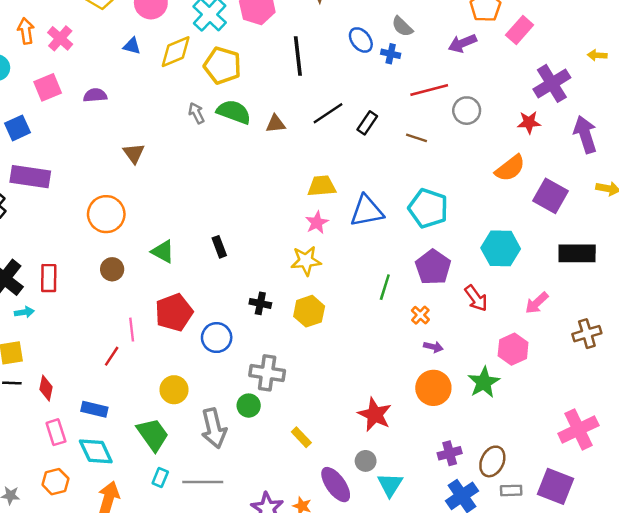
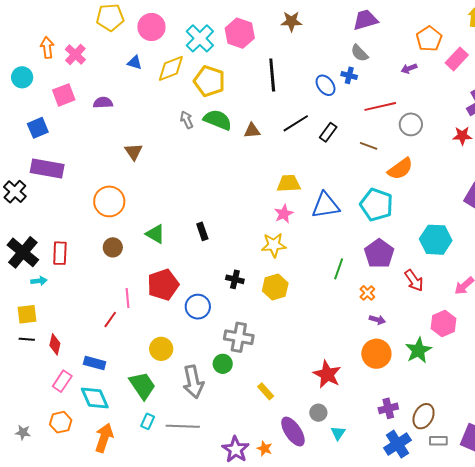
blue ellipse: (361, 40) -> (326, 85), moved
purple arrow: (462, 43) -> (409, 68), size x0.7
orange semicircle: (510, 168) -> (400, 169), moved
pink rectangle: (56, 432) -> (62, 381), turned 50
cyan triangle: (390, 485) -> (338, 433), size x0.7

